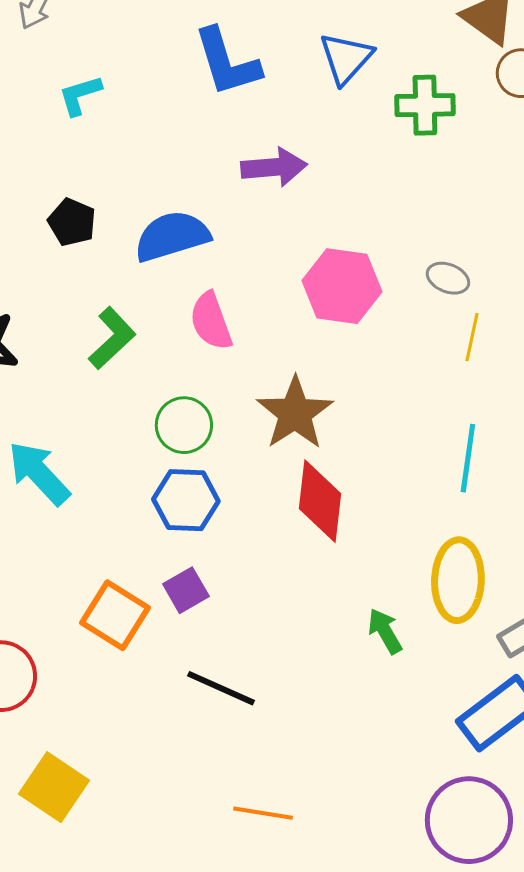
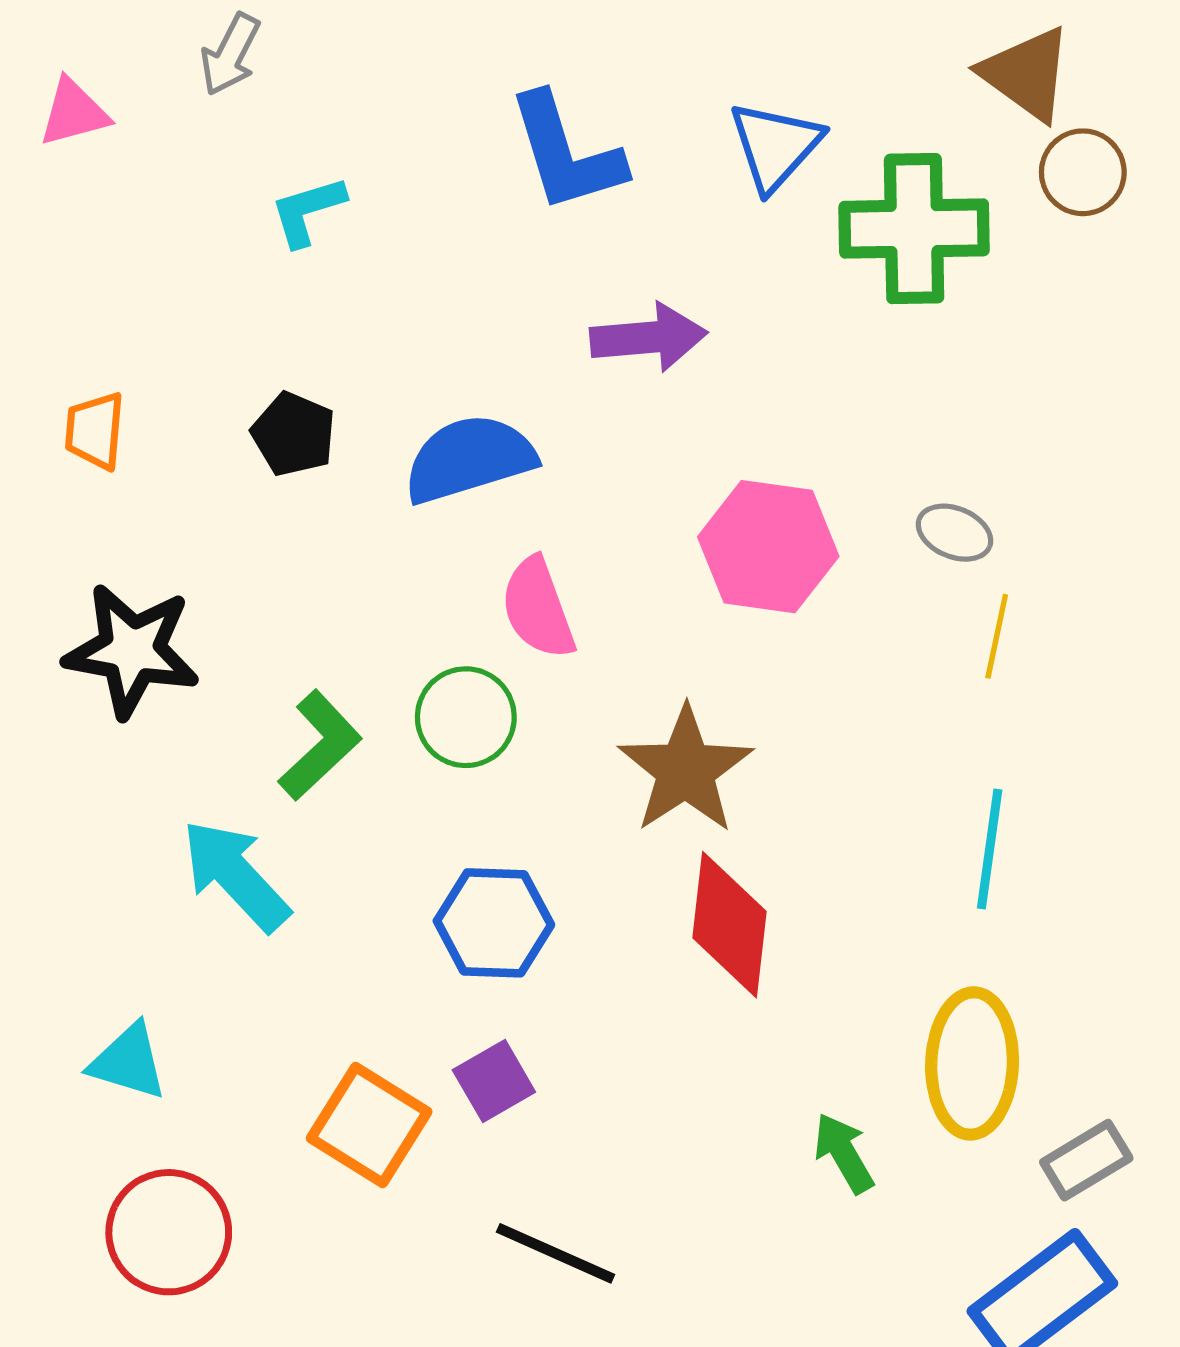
green cross: (425, 105) -> (914, 229), size x1.4
green L-shape: (112, 338) -> (320, 745), moved
green circle: (184, 425) -> (466, 717), moved

